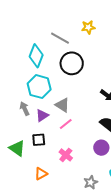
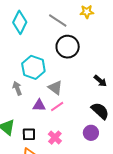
cyan diamond: (36, 56) -> (20, 22), moved
purple triangle: (42, 115) -> (39, 105), moved, turned 32
black square: (39, 140) -> (29, 134), moved

